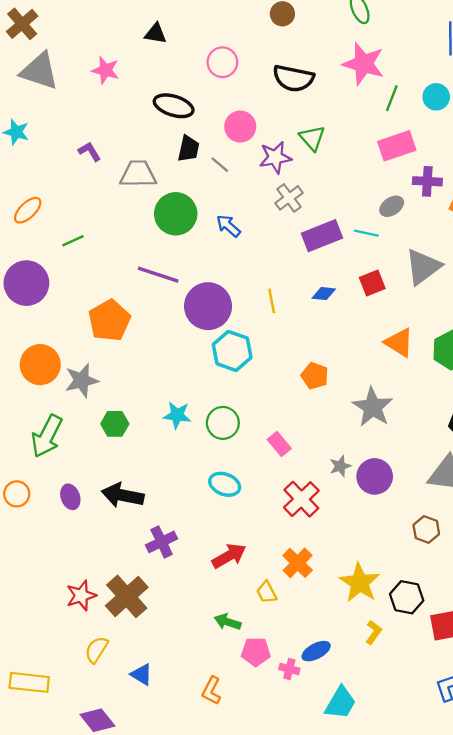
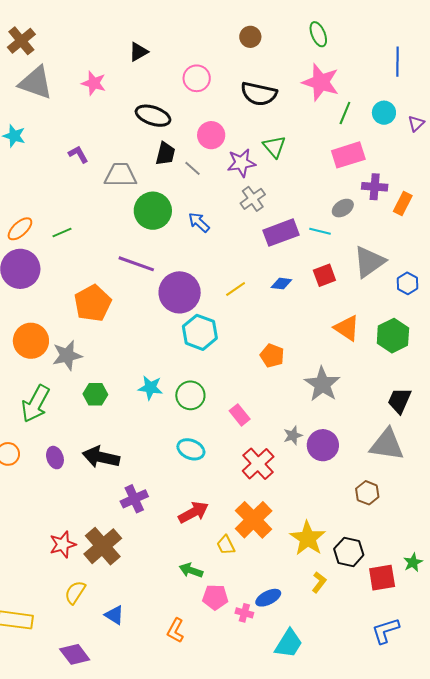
black triangle: (156, 33) -> (138, 52), turned -40
orange ellipse: (28, 210) -> (20, 229), moved
yellow line: (272, 301) -> (236, 289), turned 65
orange cross: (298, 563) -> (254, 520), size x1.4

